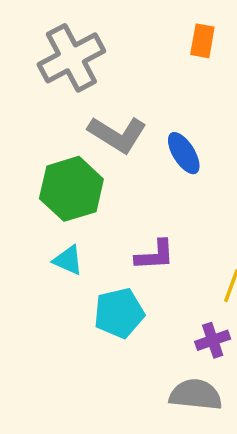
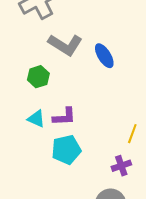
green hexagon: (71, 189) -> (38, 77), size x0.6
purple L-shape: (155, 255) -> (64, 117), moved

